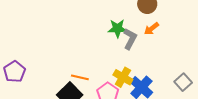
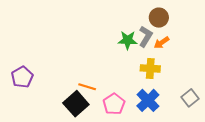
gray L-shape: (130, 39) -> (146, 36), moved
yellow cross: (123, 77) -> (150, 68), moved, turned -30

